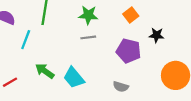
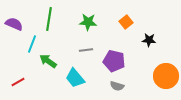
gray line: (88, 37) -> (86, 50), moved
purple pentagon: (129, 51) -> (114, 61), moved
green arrow: (45, 71) -> (48, 61), moved

